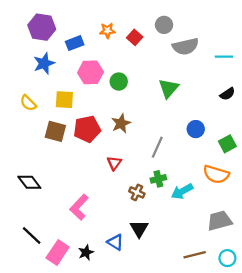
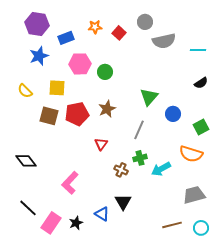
green triangle: (169, 88) -> (149, 97), moved

